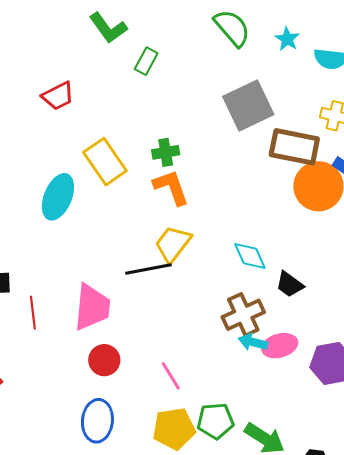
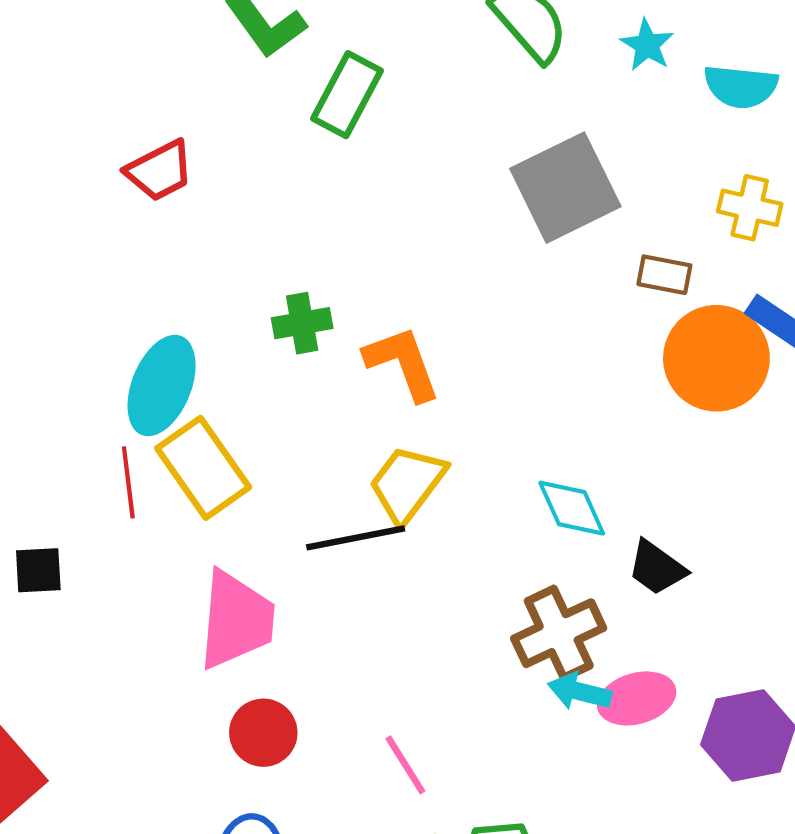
green rectangle: (146, 61) -> (347, 95), size x1.4
brown rectangle: (294, 147) -> (664, 275), size x0.5
green cross: (166, 152) -> (302, 323), moved
yellow rectangle: (105, 162) -> (203, 468), moved
red line: (33, 313) -> (128, 482), moved

